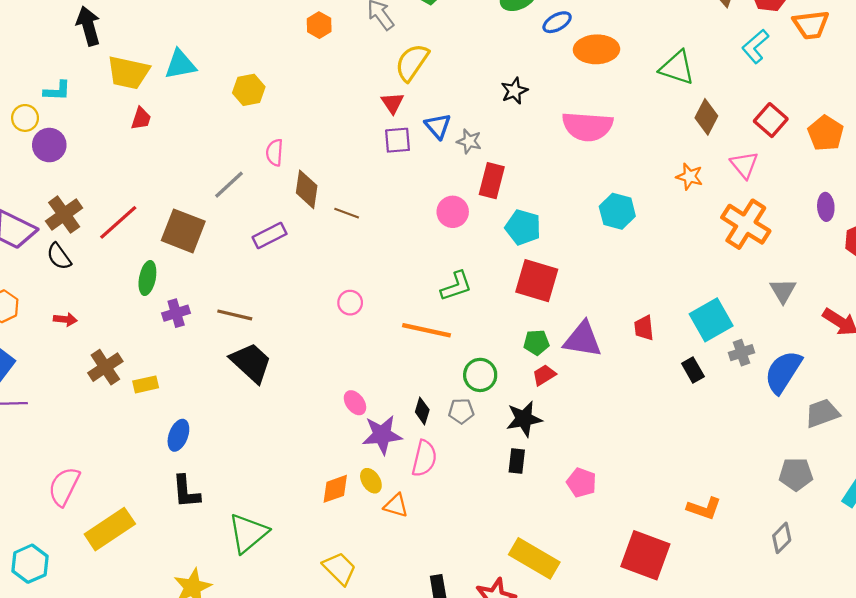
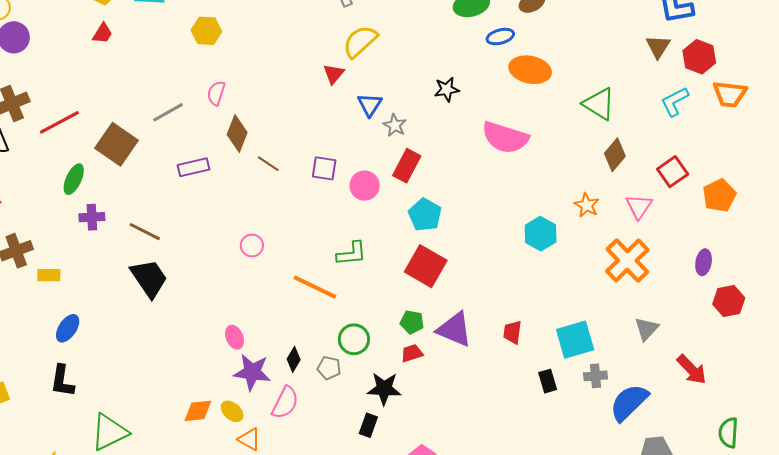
purple square: (397, 140) -> (324, 168), moved
cyan hexagon: (617, 211) -> (541, 234), moved
yellow ellipse: (371, 481) -> (232, 411), turned -30

